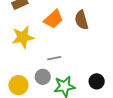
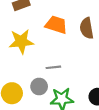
orange trapezoid: (53, 19) -> (56, 25), turned -125

